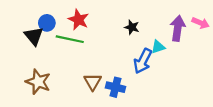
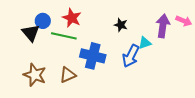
brown triangle: (93, 82) -> (68, 75), moved, turned 36
blue cross: (116, 87) -> (93, 56), moved, size x1.4

